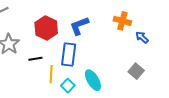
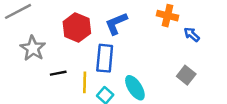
black line: (35, 59) -> (58, 73), moved

